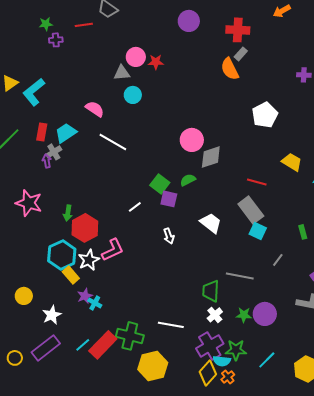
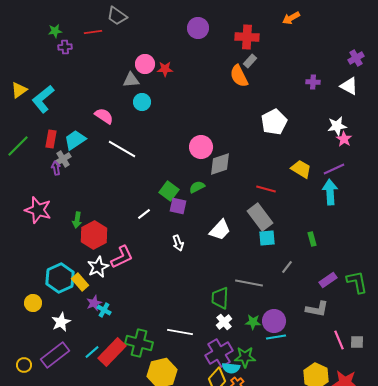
white trapezoid: (211, 223) -> (220, 230), turned 95
cyan square: (258, 231) -> (267, 238), turned -30
cyan hexagon: (62, 255) -> (60, 278), moved
cyan line: (267, 360) -> (276, 337), moved, turned 36

